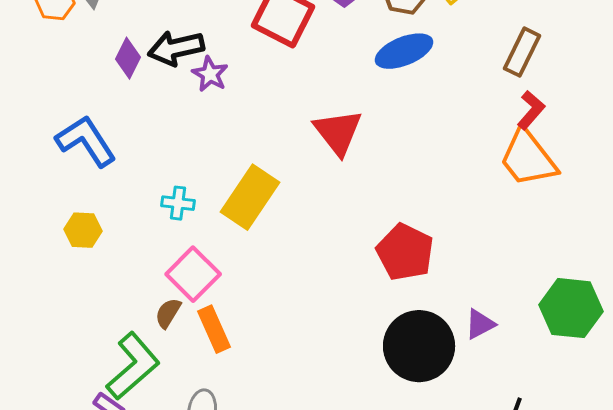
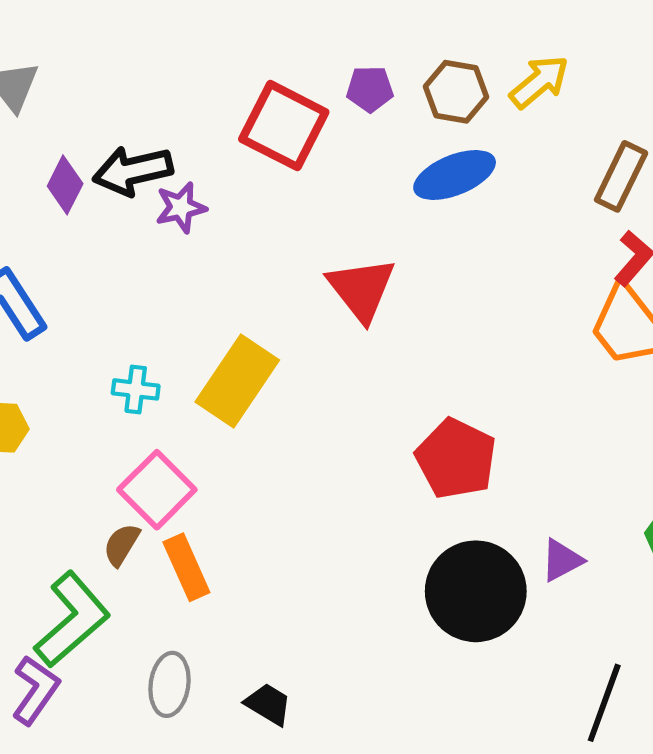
purple star: (210, 74) -> (181, 207), turned 30

